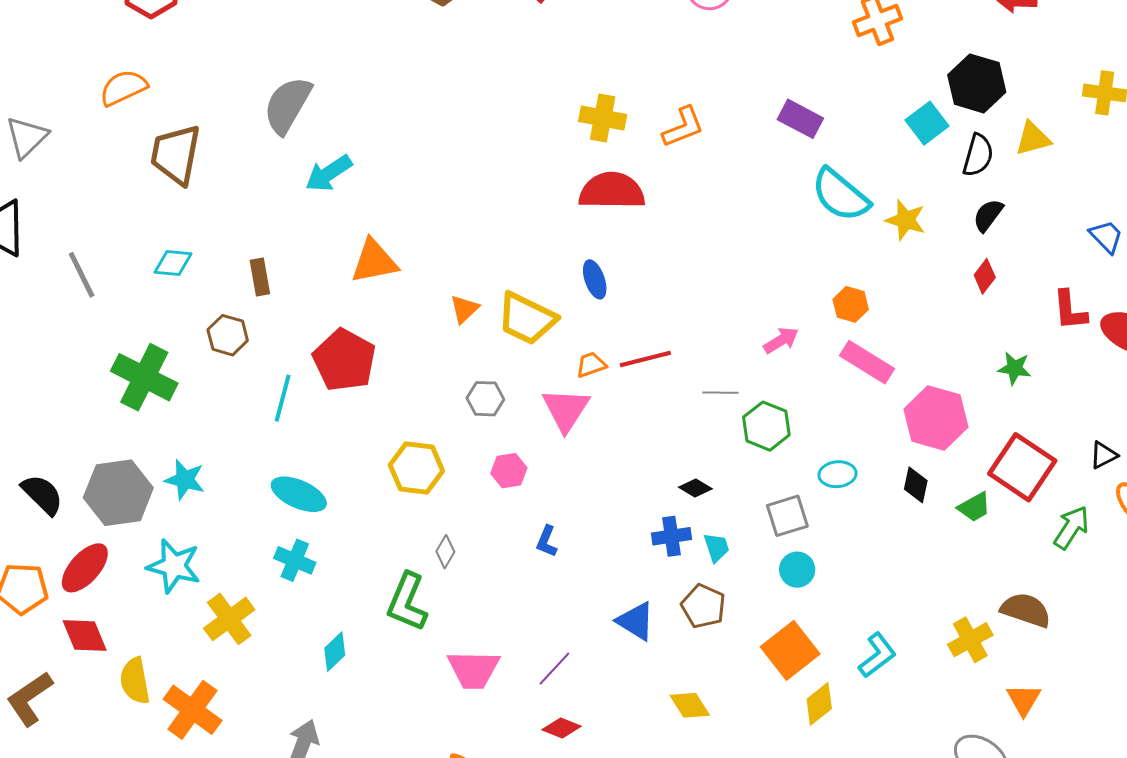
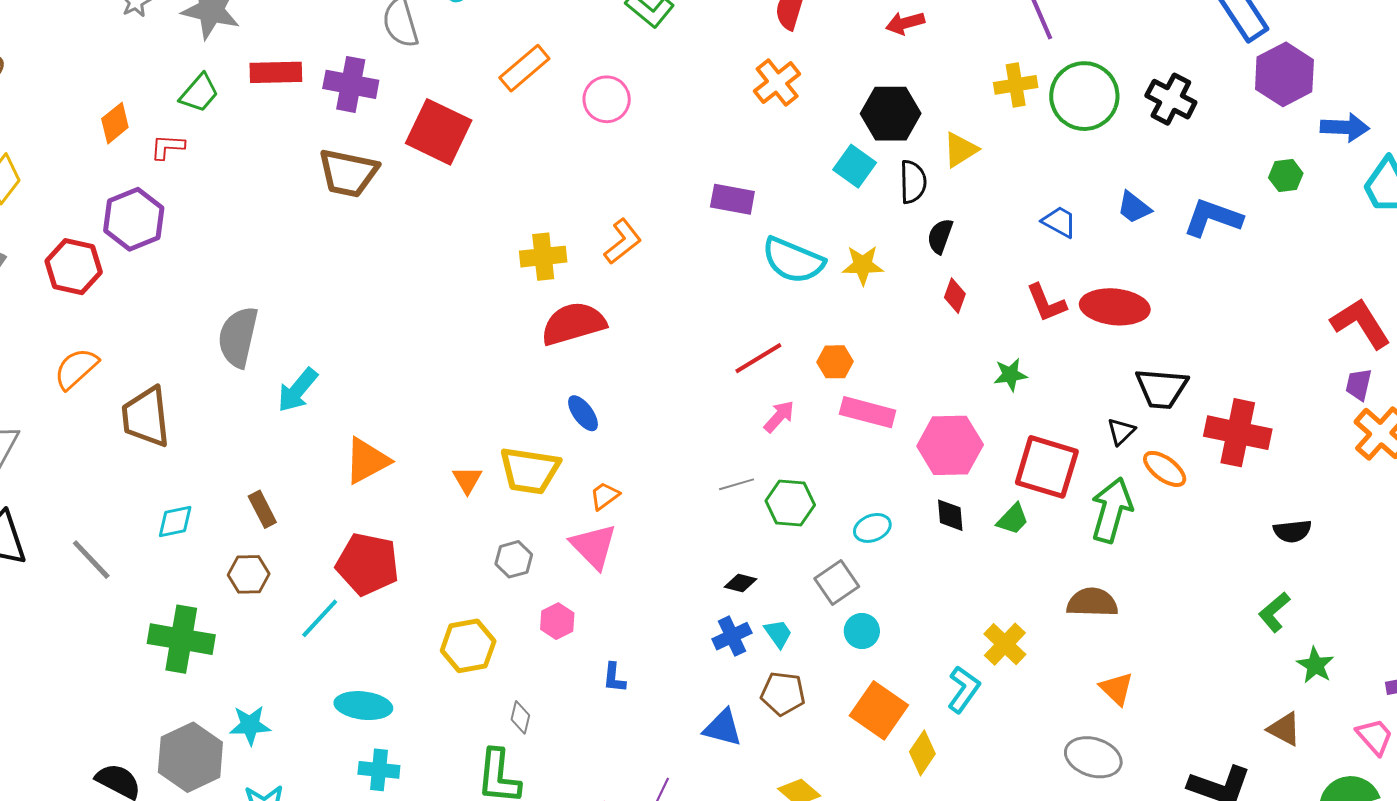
red line: (645, 359) -> (758, 358), moved
cyan line: (283, 398) -> (320, 618), turned 45
green arrow: (1071, 527) -> (1112, 510), size x1.4
yellow cross: (970, 640) -> (1005, 644), moved

